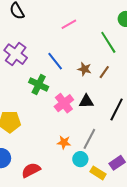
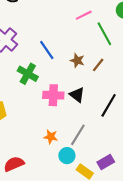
pink line: (69, 24) -> (84, 15), moved
black triangle: (86, 101) -> (77, 95), turned 35
pink cross: (64, 103) -> (53, 95), turned 36

